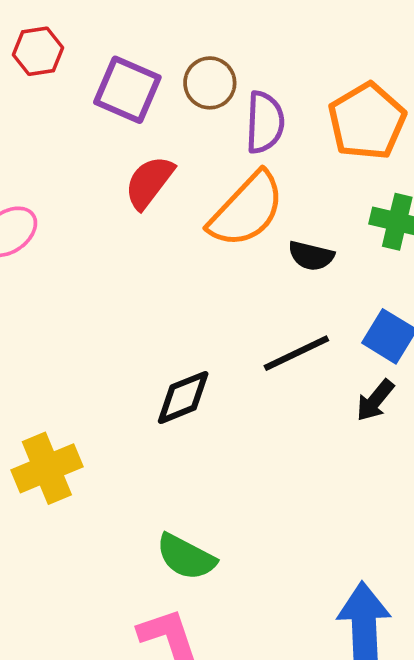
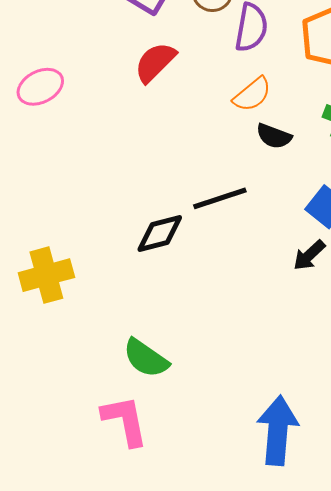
orange semicircle: (247, 210) -> (252, 94), moved, size x0.6
black line: (296, 353) -> (220, 198), moved

